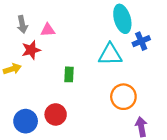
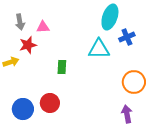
cyan ellipse: (122, 19) -> (110, 17), turned 35
orange circle: (123, 97) -> (134, 82), moved

